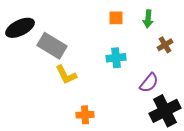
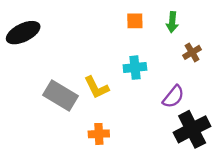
gray rectangle: (52, 46) -> (60, 95), moved
yellow L-shape: (66, 75) -> (97, 87), moved

